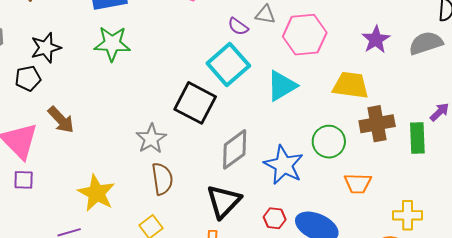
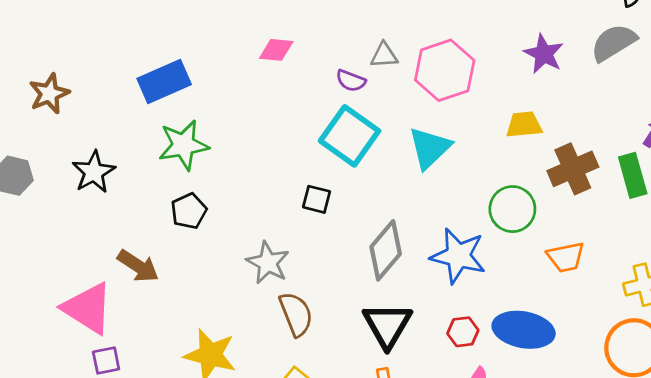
black pentagon: (28, 78) -> (189, 211), moved
yellow trapezoid: (351, 85) -> (524, 125), size x0.7
black square: (195, 103) -> (316, 199), size x0.5

